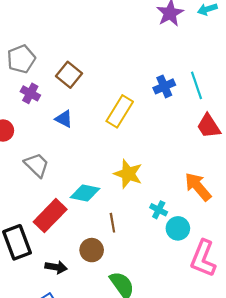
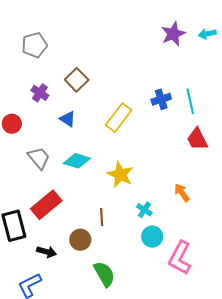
gray pentagon: (21, 59) -> (34, 45), moved
orange arrow: (198, 187) -> (182, 193), size x0.7
cyan diamond: (85, 193) -> (77, 161), moved
cyan circle: (178, 228) -> (152, 237), moved

